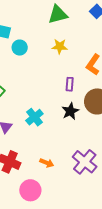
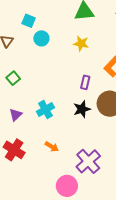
orange arrow: (47, 163) -> (52, 147), moved
pink circle: (30, 190) -> (67, 186), moved

